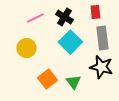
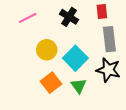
pink line: (35, 18) -> (28, 18), moved
cyan square: (70, 42) -> (75, 58), moved
yellow circle: (26, 48) -> (47, 50), moved

